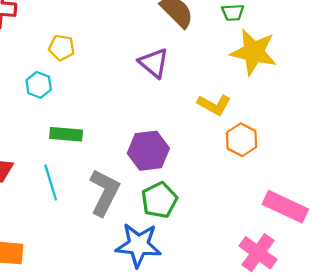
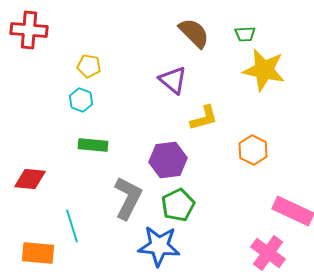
cyan hexagon: (39, 85) -> (81, 100), moved
yellow L-shape: (214, 105) -> (204, 118), moved, turned -44
cyan line: (51, 183) -> (72, 226), moved

